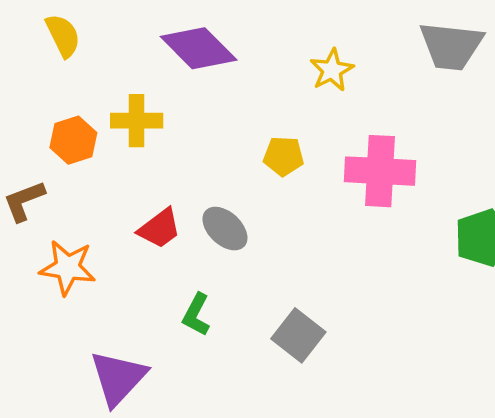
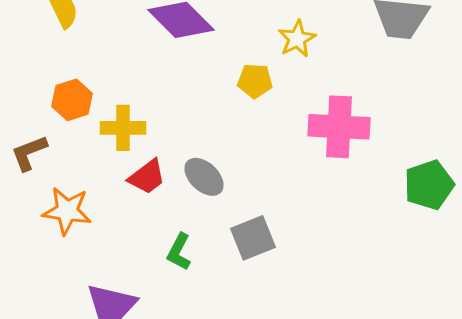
yellow cross: (137, 121) -> (123, 128), moved
yellow pentagon: (284, 156) -> (255, 81), moved
gray square: (298, 335) -> (253, 238), moved, turned 30

